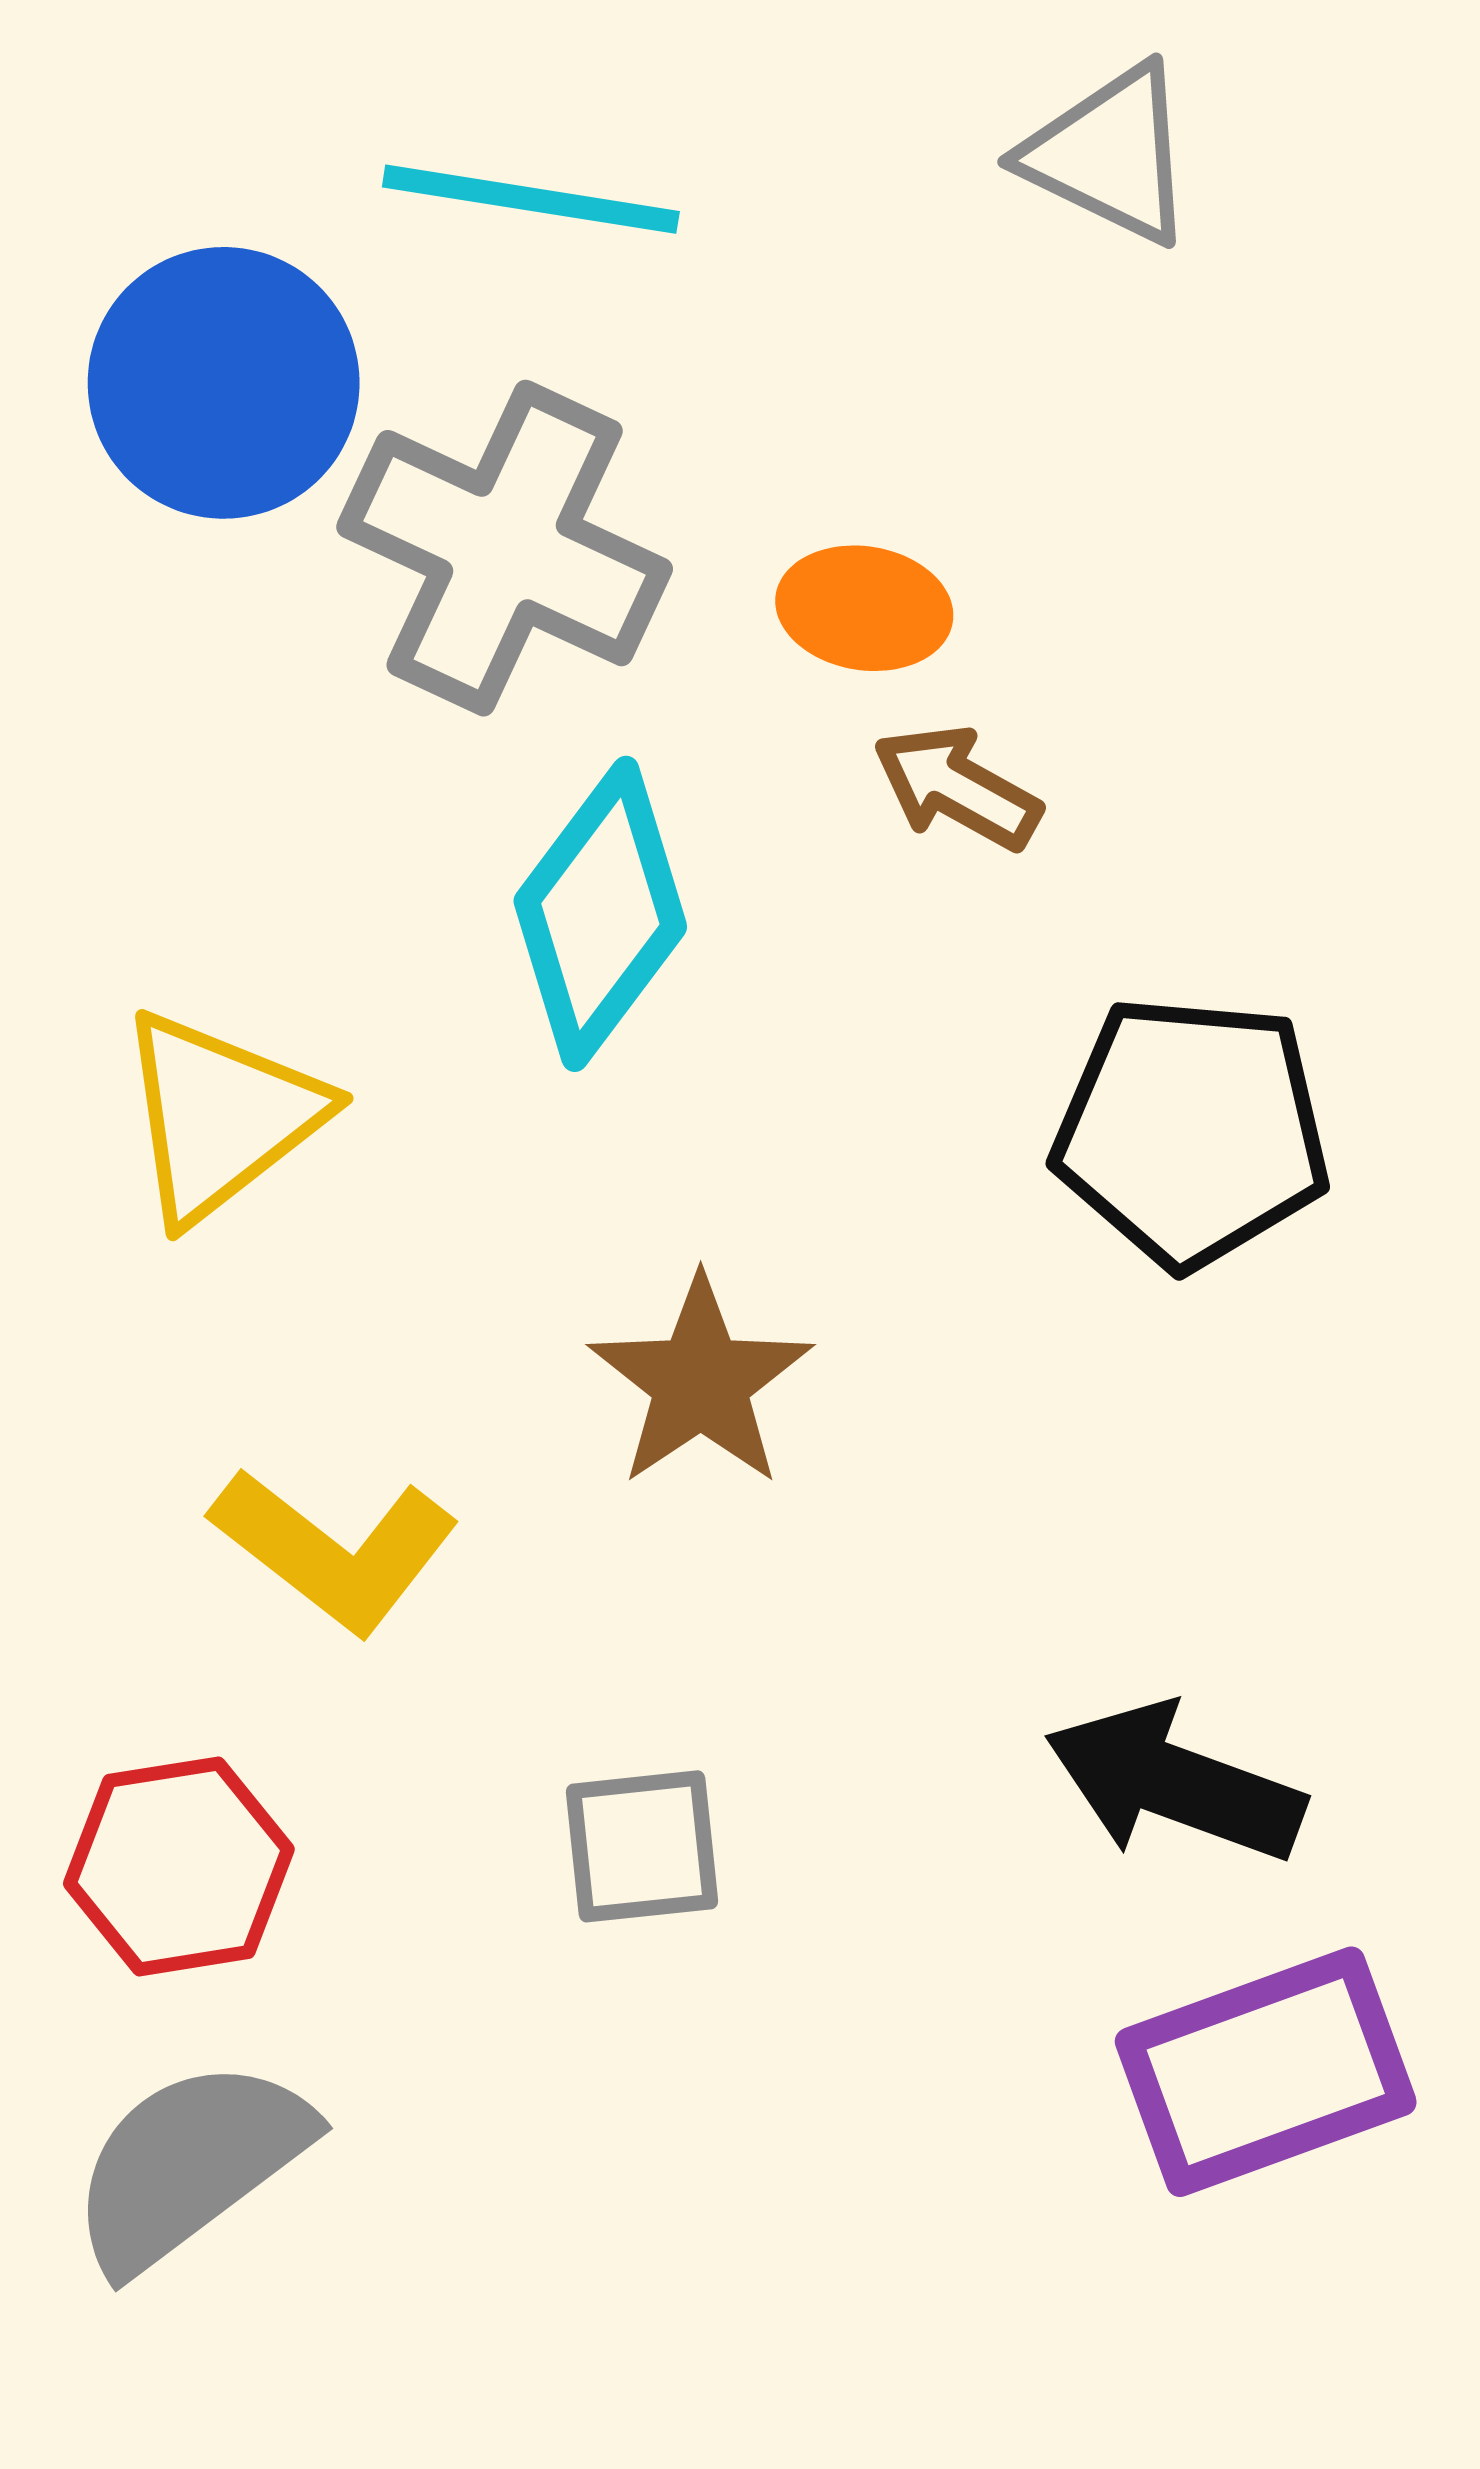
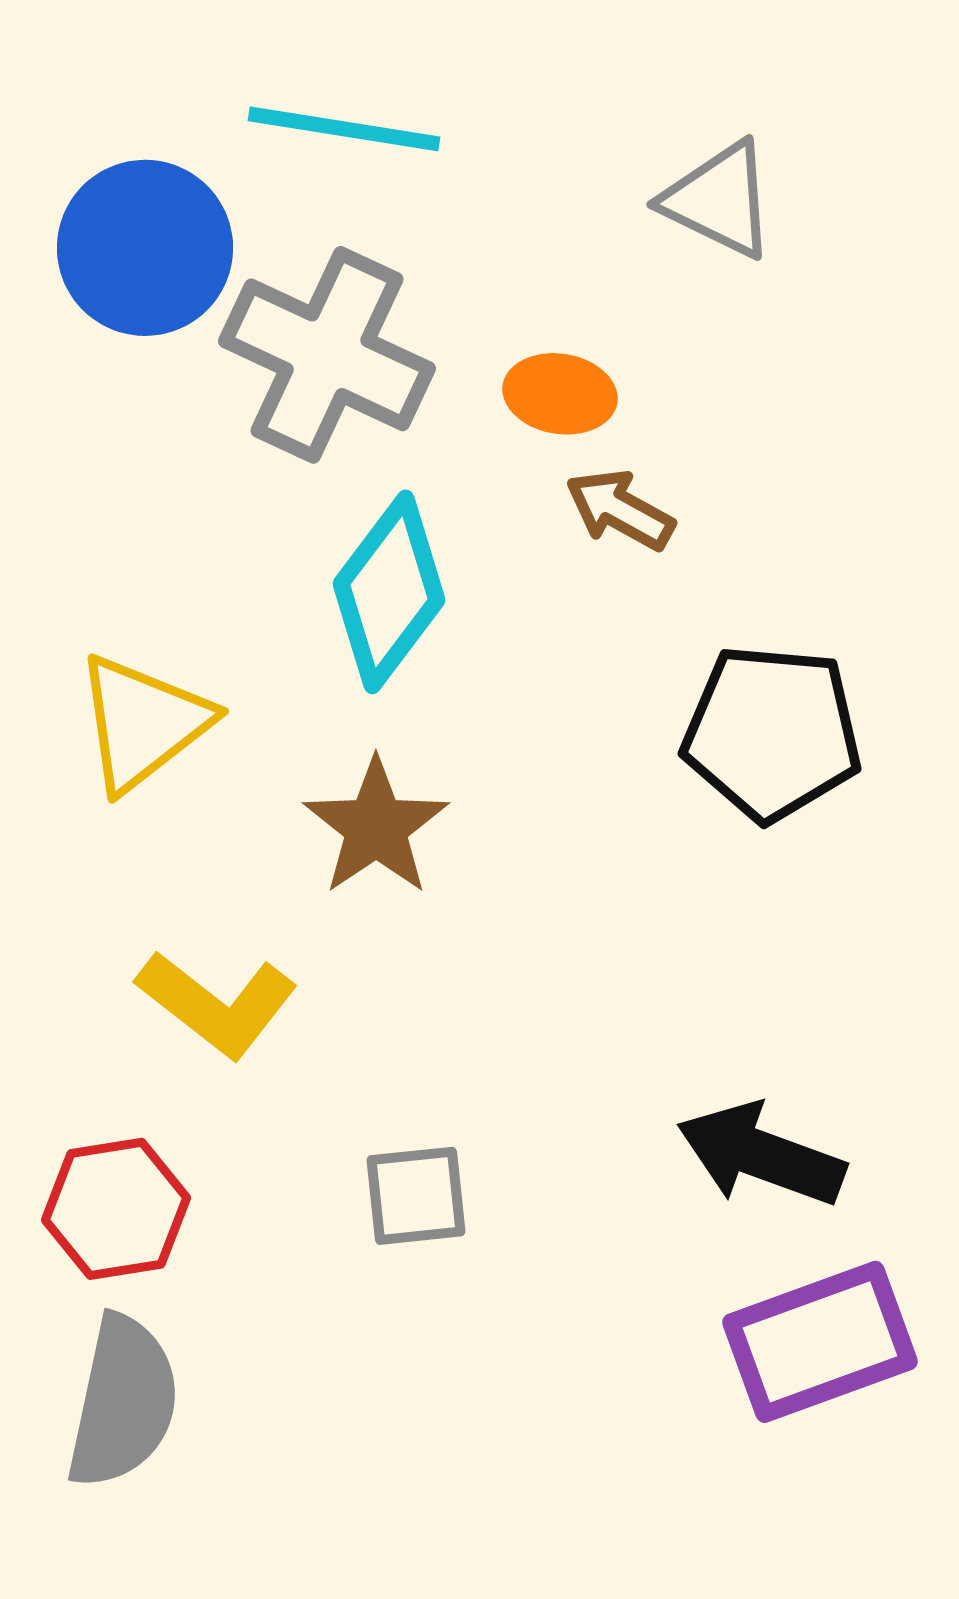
gray triangle: (1110, 154) -> (719, 200), moved
brown star: (701, 1382) -> (376, 827), moved
gray semicircle: (190, 2164) -> (123, 1402), turned 139

